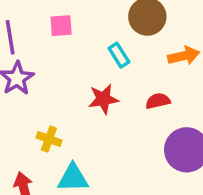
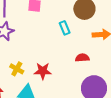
red star: (103, 99) -> (43, 71), moved

